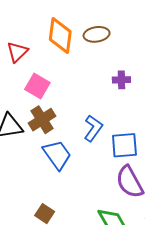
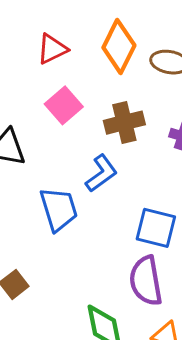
brown cross: (42, 120) -> (124, 123), moved
blue L-shape: (93, 128) -> (101, 173), moved

